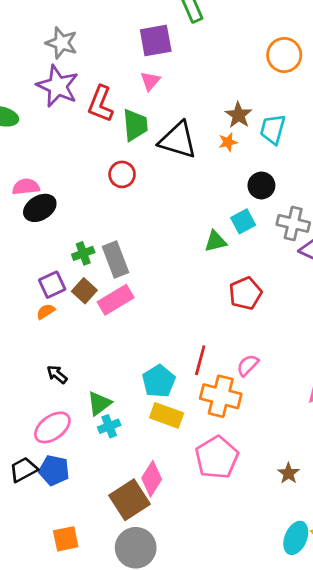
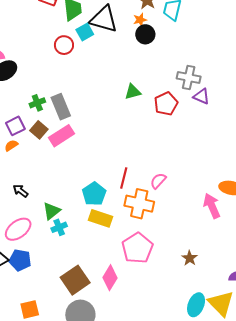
black circle: (261, 185) -> (145, 34), moved
cyan square: (243, 221) -> (85, 32), moved
red pentagon: (245, 293) -> (166, 104), moved
pink diamond: (152, 479) -> (110, 278), moved

